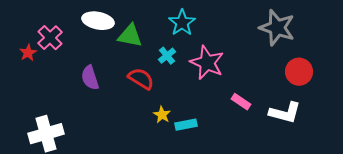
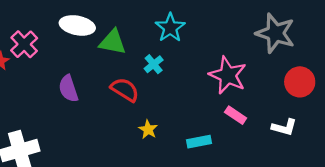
pink star: (207, 63) -> (228, 75), moved
white L-shape: (285, 113) -> (284, 127), size x0.7
cyan rectangle: (186, 125) -> (199, 142), moved

